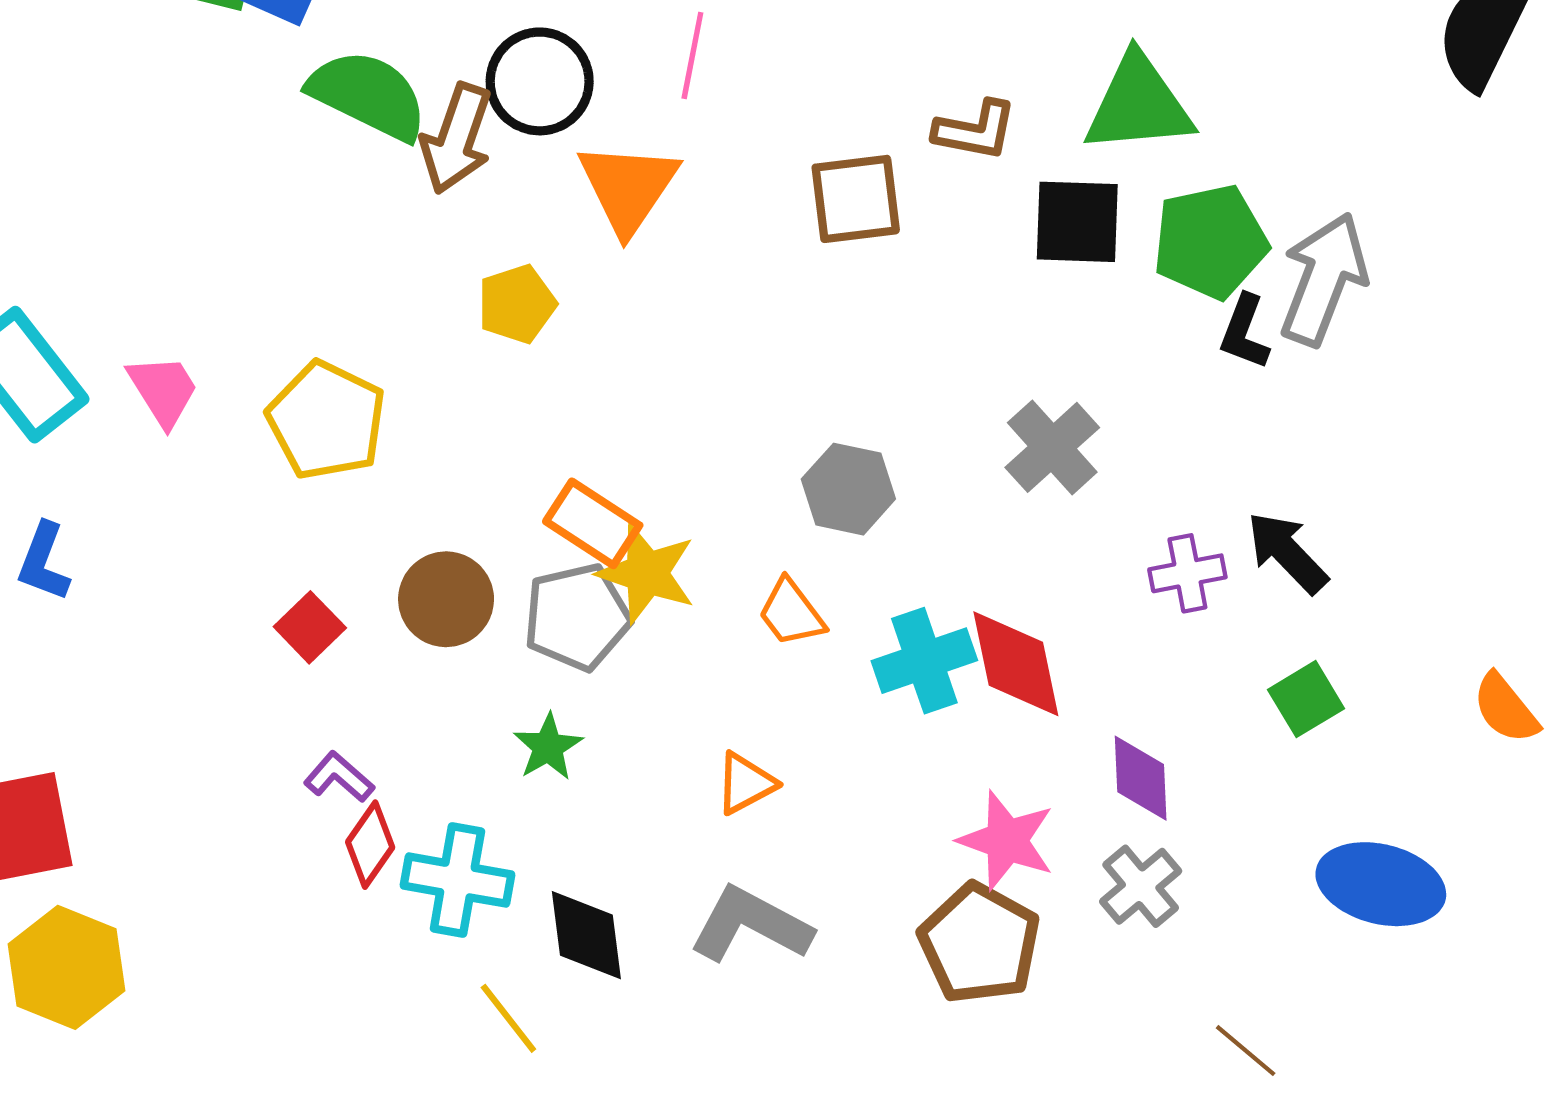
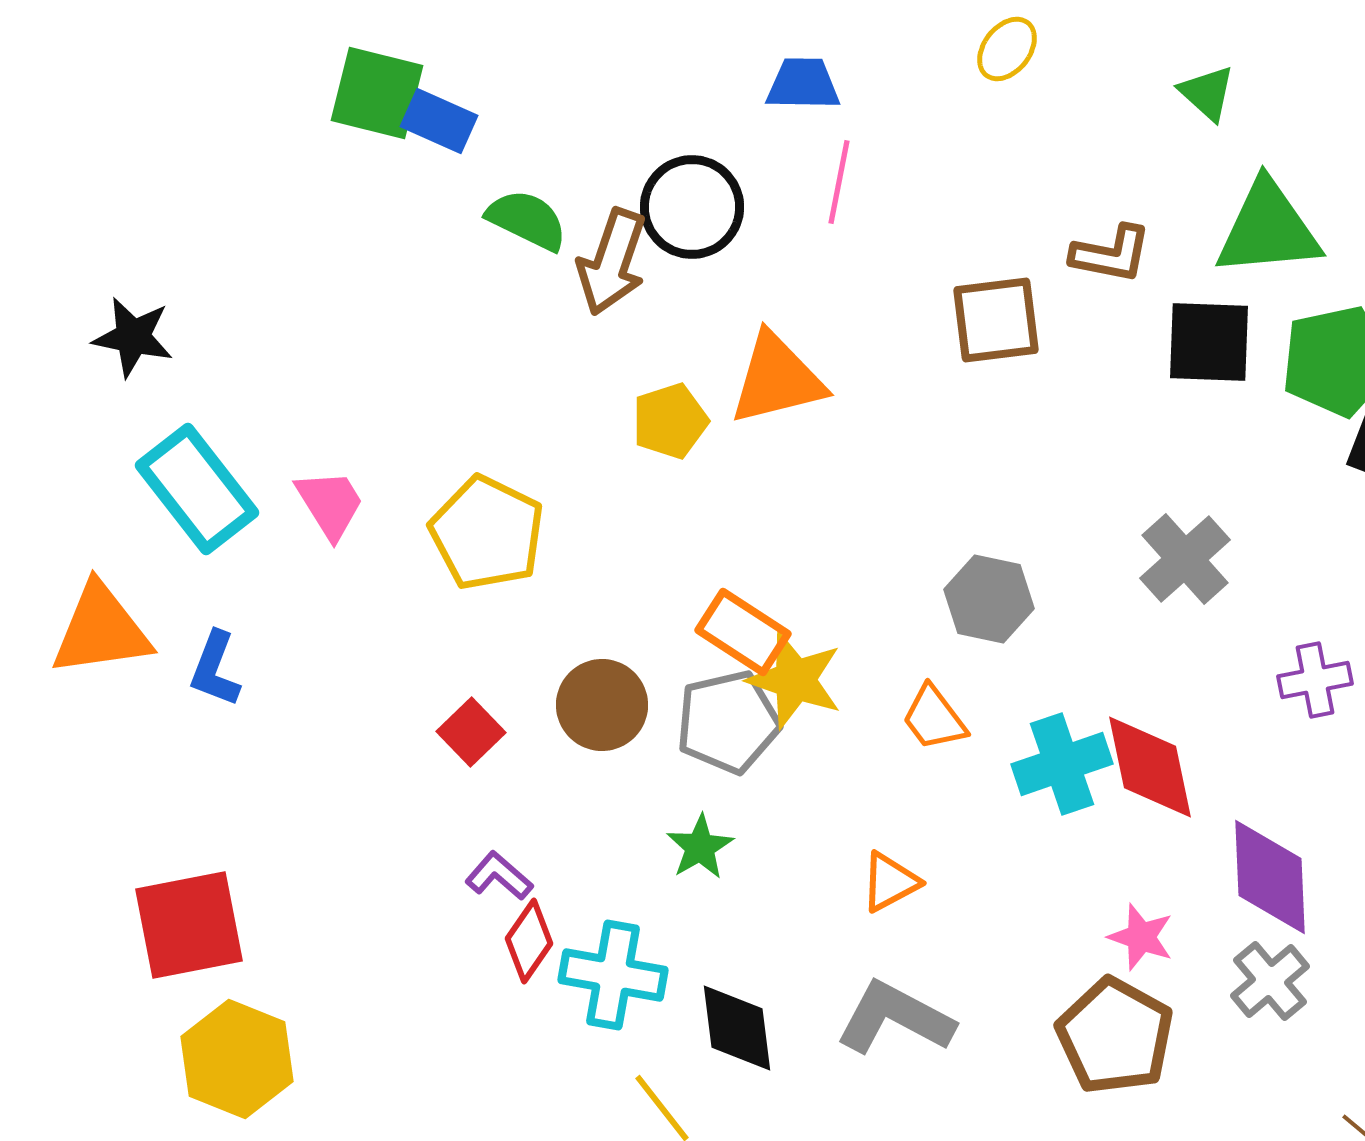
green semicircle: (368, 95) -> (527, 220), size x0.7
orange triangle: (628, 188) -> (777, 379), moved, turned 42
purple diamond: (1141, 778) -> (1270, 877), size x1.4
pink star: (1006, 841) -> (1141, 937), size x0.7

